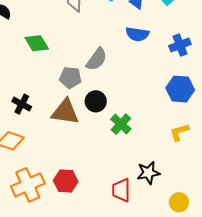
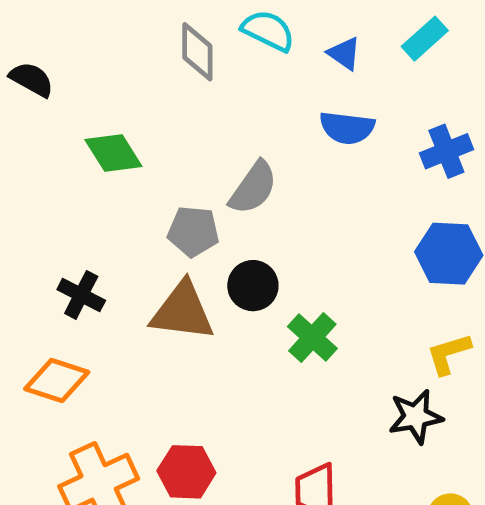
black star: (148, 173) -> (416, 417), moved

